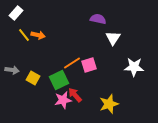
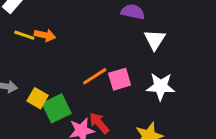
yellow line: (24, 35) -> (24, 35), turned -32
white star: (134, 67) -> (161, 86), moved
green square: (59, 80) -> (57, 108), moved

